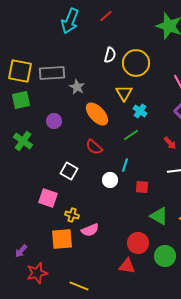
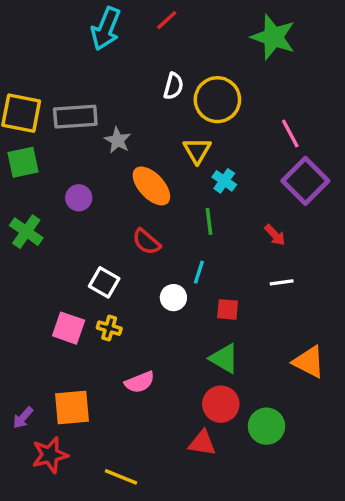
green line: (131, 135) -> (209, 221), turned -63
yellow cross: (72, 215) -> (109, 328), moved
green triangle: (159, 216) -> (224, 358), moved
orange square: (62, 239) -> (72, 408), moved

